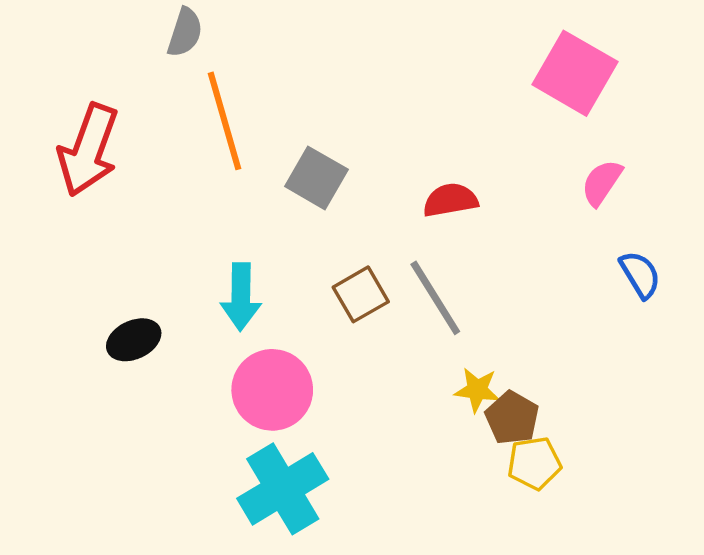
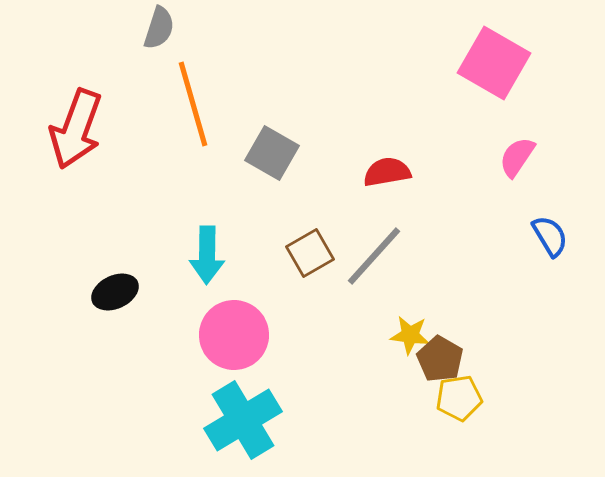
gray line: (435, 298) -> (374, 256), turned 74

